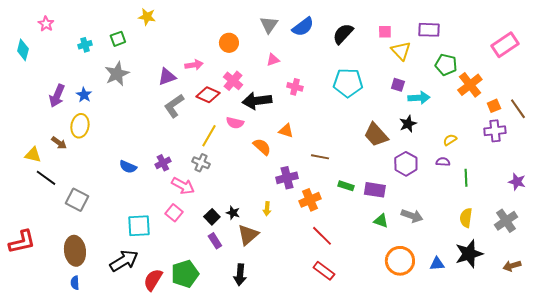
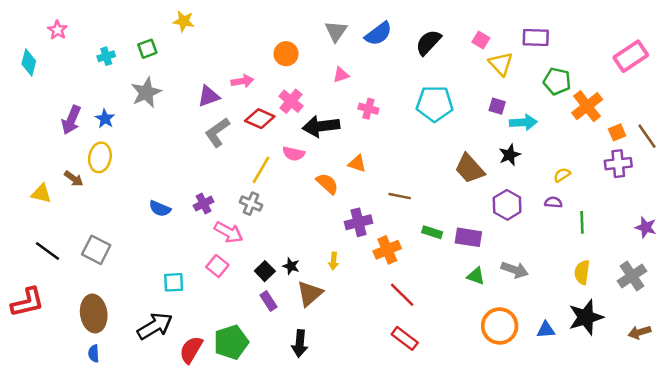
pink square: (385, 32) -> (481, 40), turned 32
black line: (46, 178) -> (47, 251), moved
cyan square: (139, 226) -> (174, 282), size x0.7

